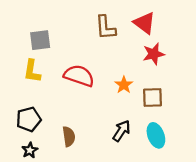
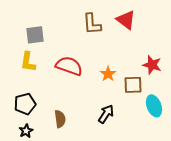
red star: (154, 54) -> (152, 65), moved, turned 30
cyan ellipse: (156, 135) -> (154, 106), moved

